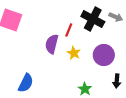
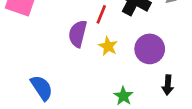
blue semicircle: (26, 83) -> (42, 88), turned -60

